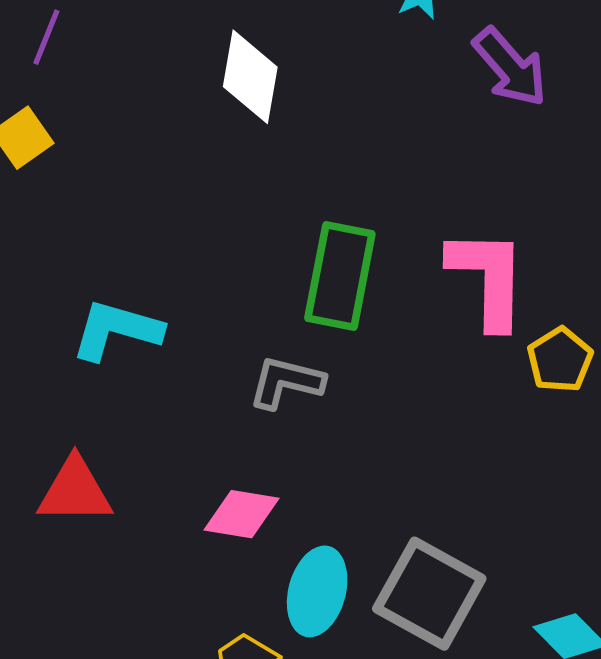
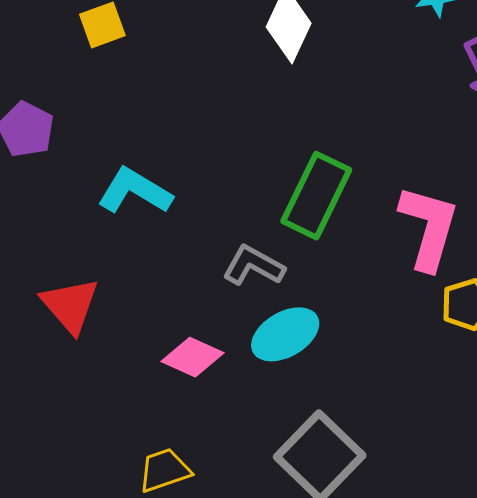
red triangle: (75, 491) -> (70, 305), turned 34
cyan ellipse: (317, 591) -> (285, 334), moved, turned 30

